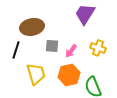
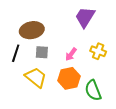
gray square: (52, 46) -> (42, 52), moved
yellow trapezoid: (36, 74) -> (36, 77), turned -35

